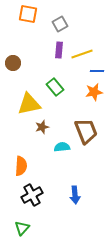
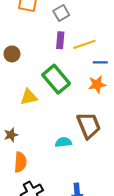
green rectangle: (55, 87) -> (56, 79), size x1.5
yellow triangle: (29, 104) -> (29, 97), size x0.7
brown star: (42, 127) -> (11, 135), moved

